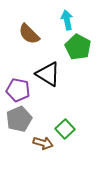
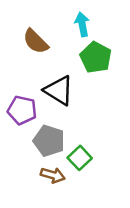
gray pentagon: (19, 119) -> (49, 141), moved, turned -30

